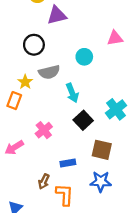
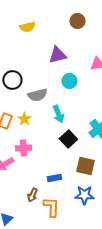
purple triangle: (57, 15) -> (57, 55), moved
black circle: (34, 45) -> (12, 80), moved
yellow star: (25, 82) -> (24, 119), moved
pink cross: (44, 130) -> (23, 148), moved, turned 35

